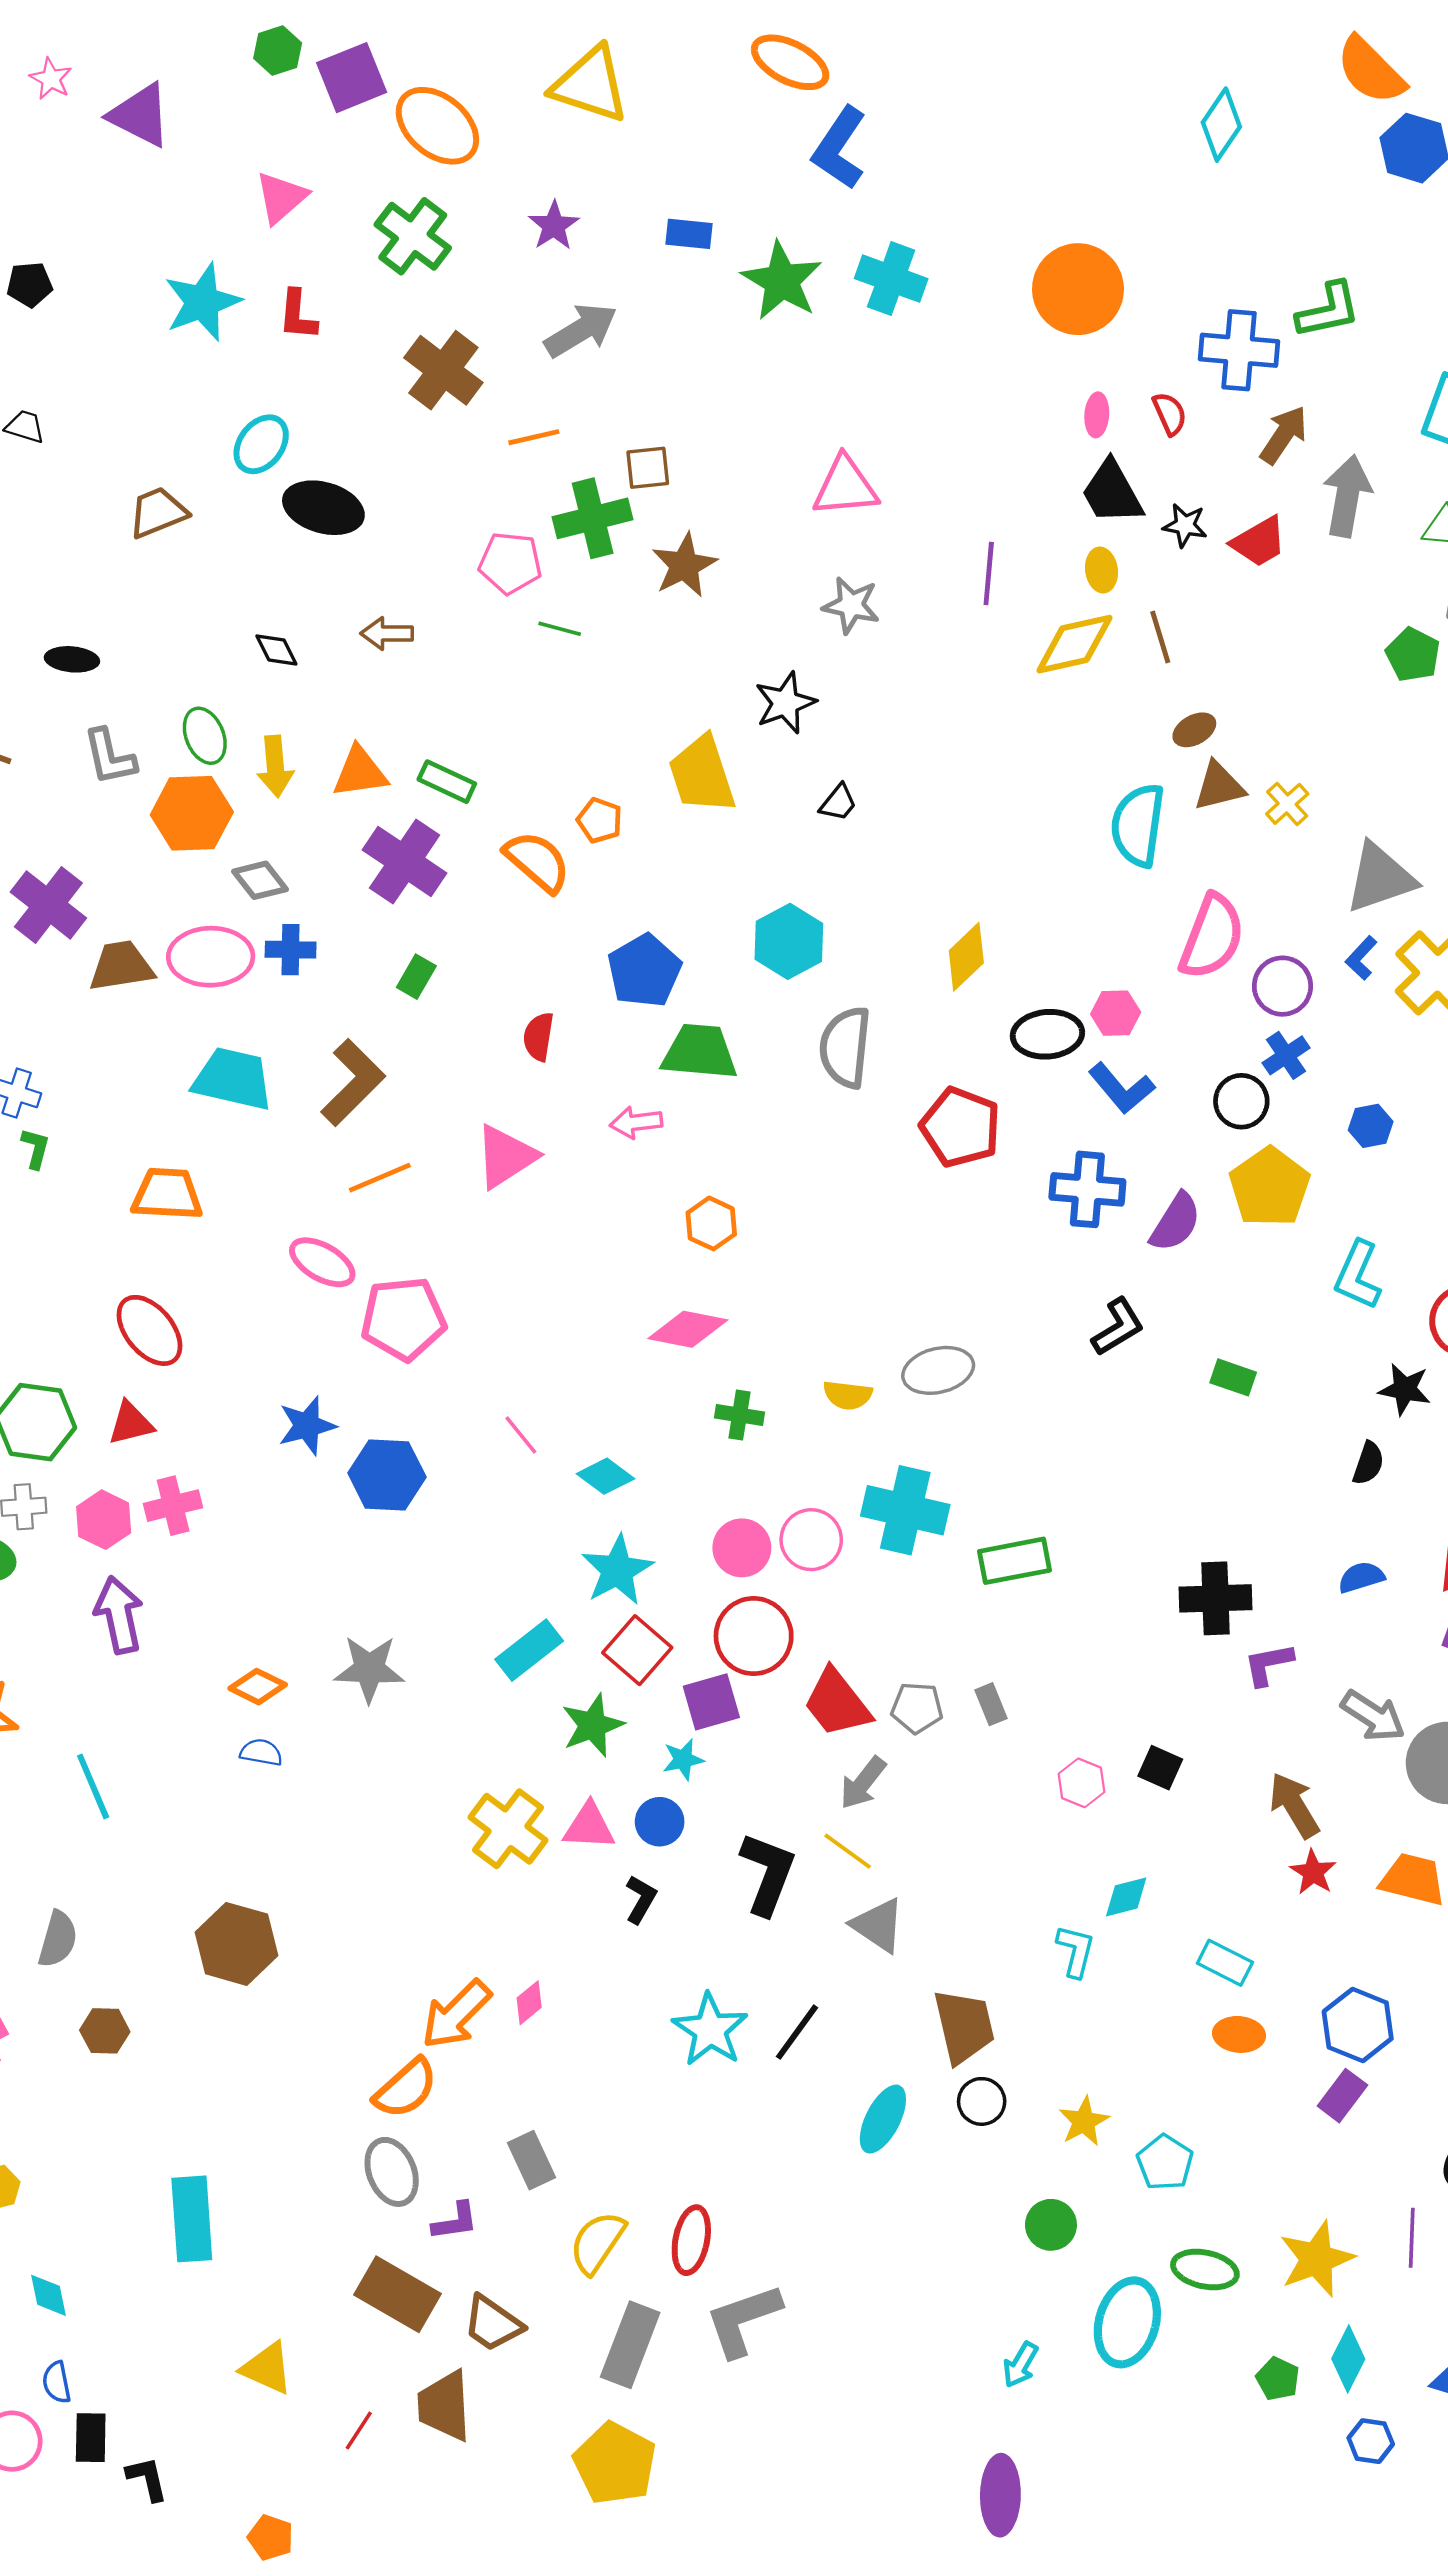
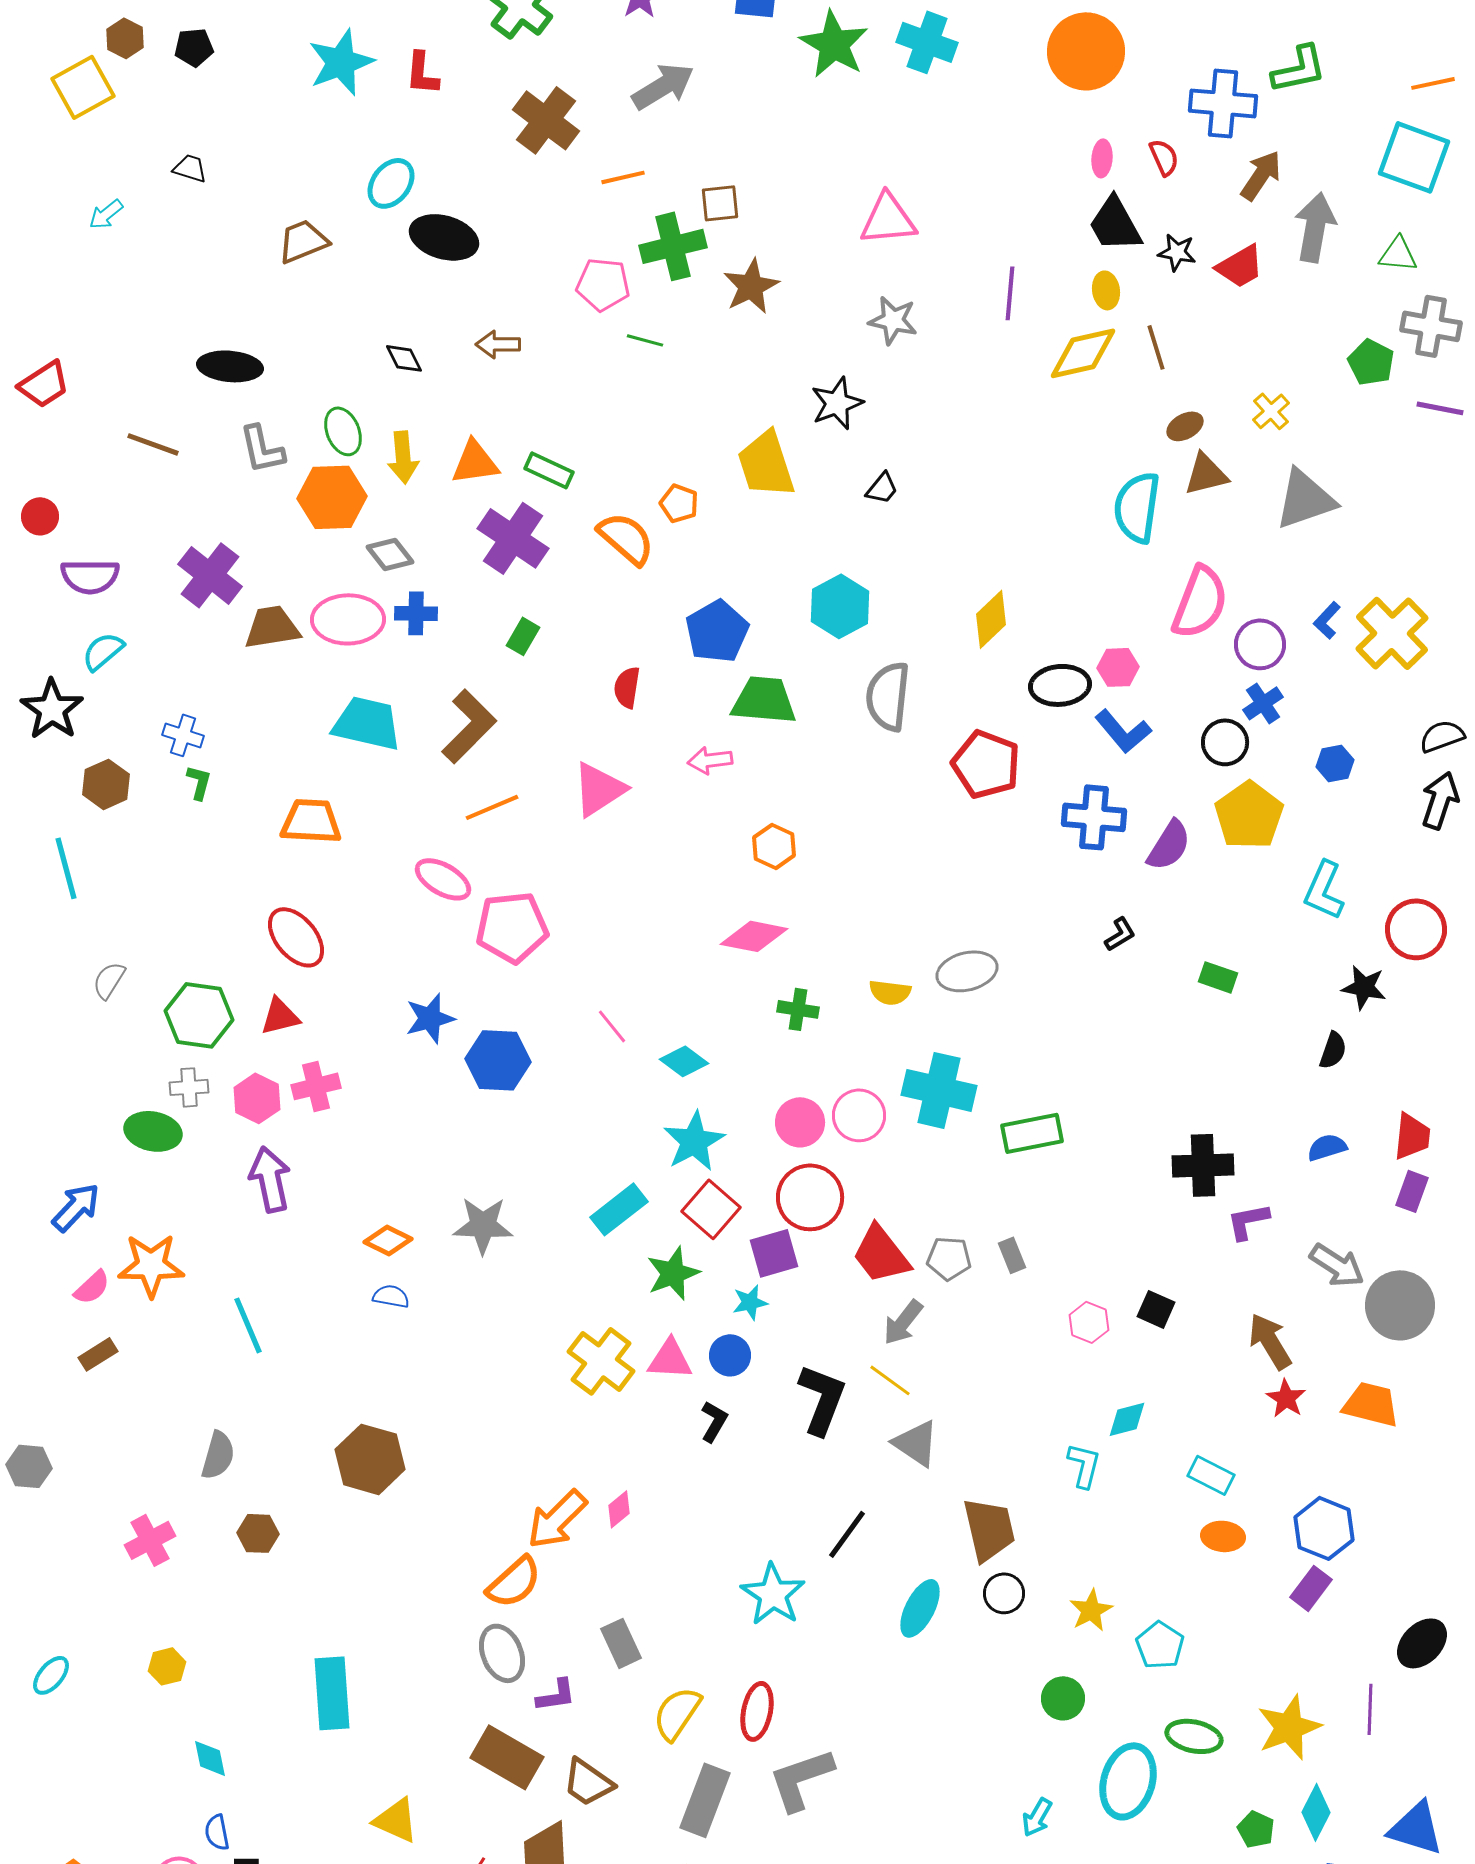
black ellipse: (72, 659) -> (230, 366), size x1.4
yellow cross: (1287, 804) -> (1271, 411), moved
gray triangle: (1380, 878) -> (1305, 499), moved
black L-shape: (1118, 1327) -> (1120, 934), size x0.7
cyan star: (710, 2030) -> (773, 1594), moved

